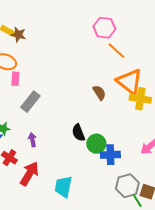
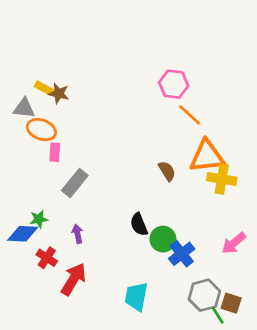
orange triangle: (129, 82) -> (207, 156), turned -44
blue cross: (110, 155) -> (182, 254), turned -36
cyan trapezoid: (63, 187) -> (136, 297), moved

